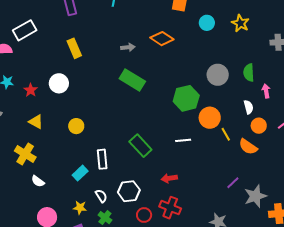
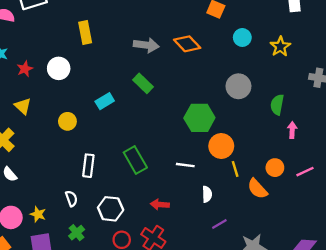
gray arrow: (128, 47) -> (146, 45), size x1.5
gray circle: (218, 75) -> (238, 86), moved
green rectangle: (132, 80) -> (143, 83), size x0.7
white semicircle: (248, 107) -> (207, 194), moved
cyan rectangle: (80, 173) -> (105, 101), moved
purple line: (233, 183) -> (219, 224), moved
white semicircle: (101, 196) -> (71, 199), moved
yellow star: (80, 208) -> (38, 214), moved

